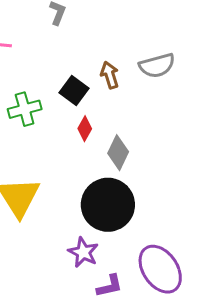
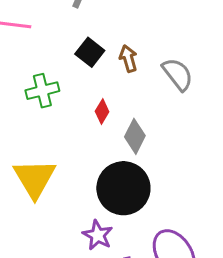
gray semicircle: (157, 66) -> (178, 74), moved, turned -114
black square: (74, 90) -> (90, 52), moved

